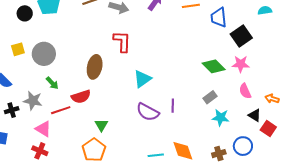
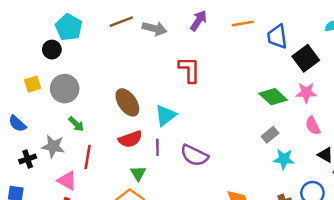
black circle: (25, 13) -> (52, 50), moved
red L-shape: (122, 41) -> (189, 70), moved
brown ellipse: (95, 67) -> (127, 102), turned -45
cyan triangle: (142, 79) -> (166, 115), moved
red semicircle: (81, 97) -> (130, 139), moved
purple line: (173, 106) -> (157, 147), moved
red line: (61, 110) -> (88, 157), turned -60

